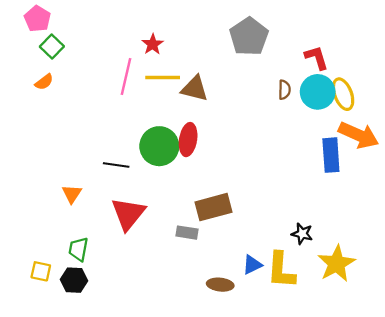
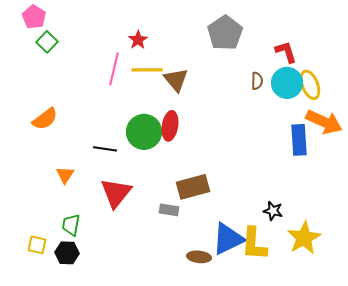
orange semicircle: (44, 82) -> (45, 119), moved, size x1.5
brown triangle: (195, 89) -> (176, 80), turned 36
blue triangle: (252, 265) -> (228, 239), size x1.8

